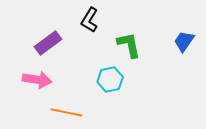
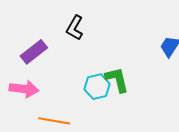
green L-shape: (129, 45) -> (117, 80), moved

